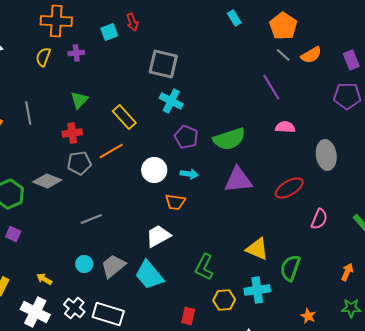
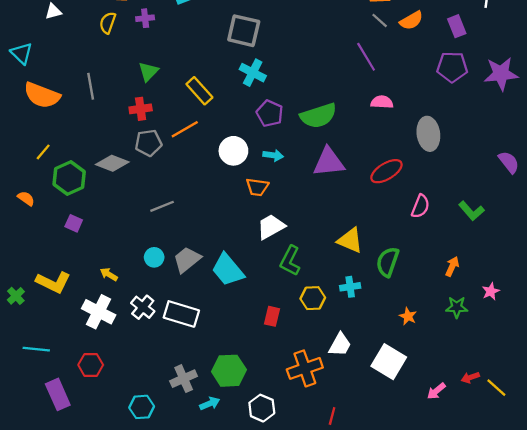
white trapezoid: (158, 236) -> (271, 227), moved
cyan cross: (257, 290) -> (350, 287), size x0.7

